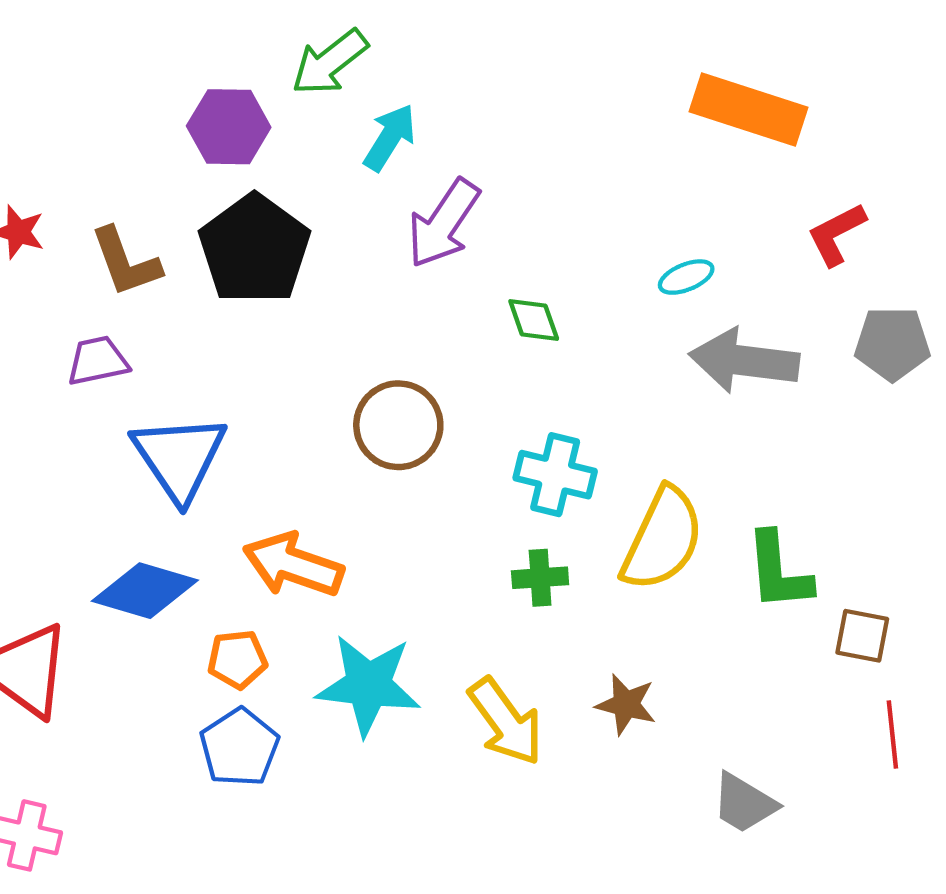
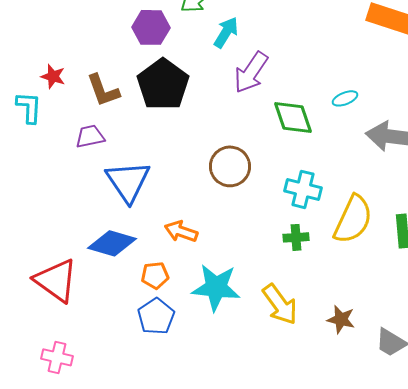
cyan ellipse: (686, 277) -> (345, 98), moved
green diamond: (534, 320) -> (293, 117), size x1.6
orange arrow: (293, 565) -> (181, 231), size x0.7
brown star: (626, 704) -> (341, 319), moved

